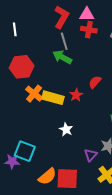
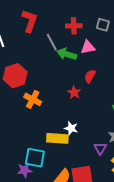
pink triangle: (87, 14) -> (88, 47), moved
red L-shape: (62, 17) -> (30, 21), moved
green arrow: (62, 57) -> (67, 54), moved
yellow rectangle: (53, 98) -> (57, 138), moved

